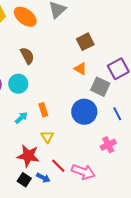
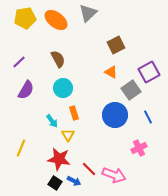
cyan circle: (18, 84) -> (63, 88), moved
gray square: (100, 87) -> (131, 90), turned 30
cyan arrow: (21, 118) -> (52, 121), turned 96
yellow triangle: (47, 137) -> (68, 135), moved

